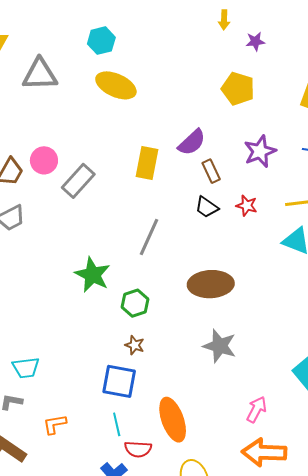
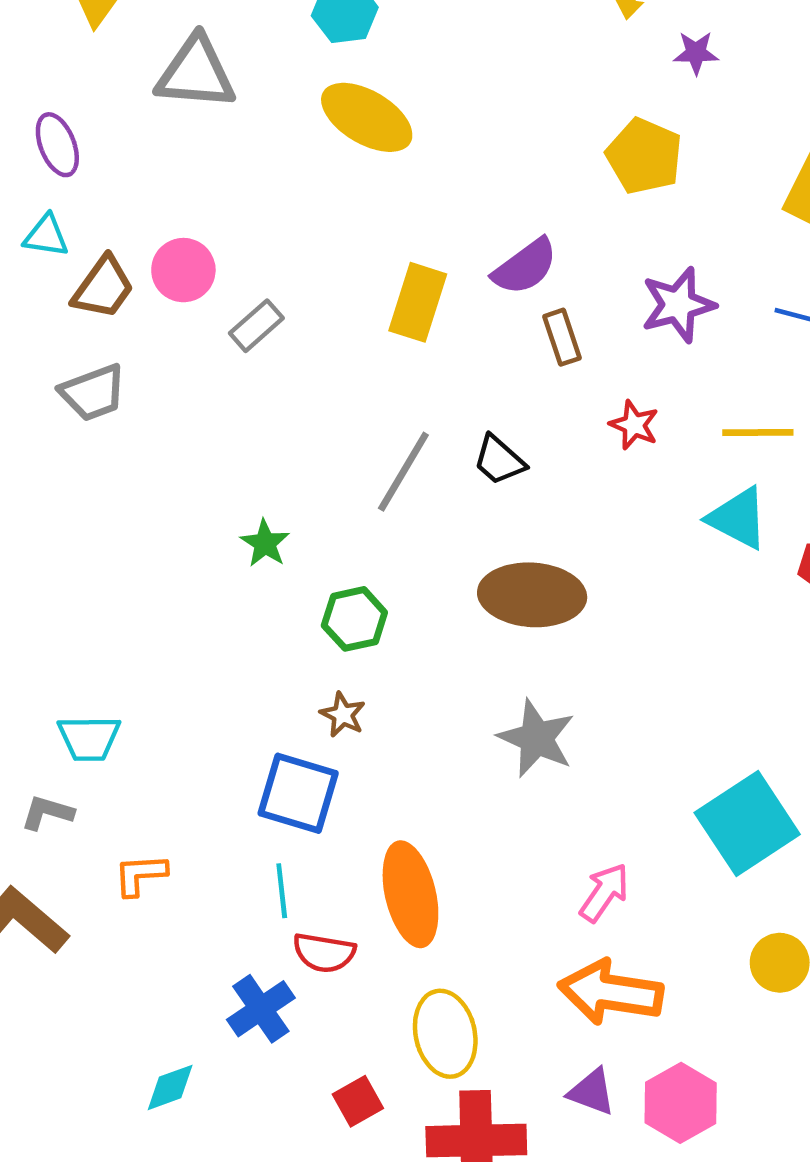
gray rectangle: (78, 181) -> (256, 326), size x0.7
black trapezoid: (207, 207) -> (499, 460), moved
green star: (93, 275) -> (265, 543), size x0.6

